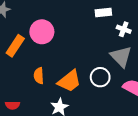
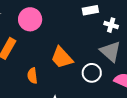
pink circle: (42, 32) -> (30, 19), moved
orange trapezoid: (69, 81) -> (62, 58), moved, turned 90

